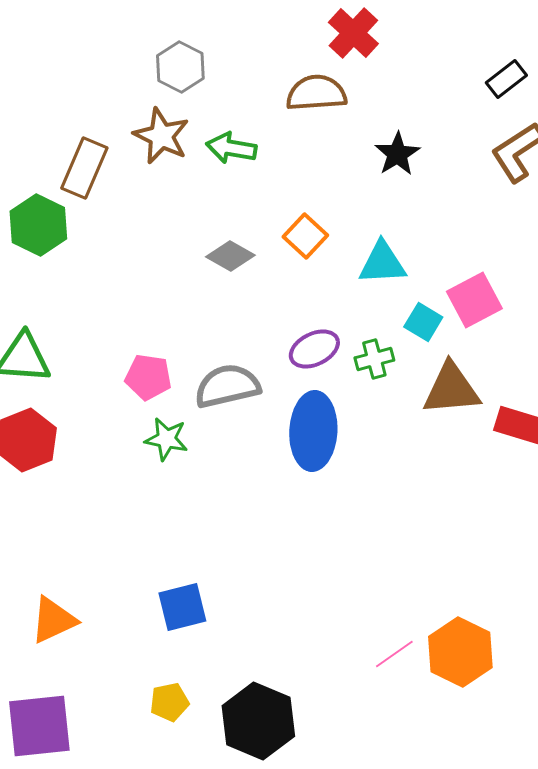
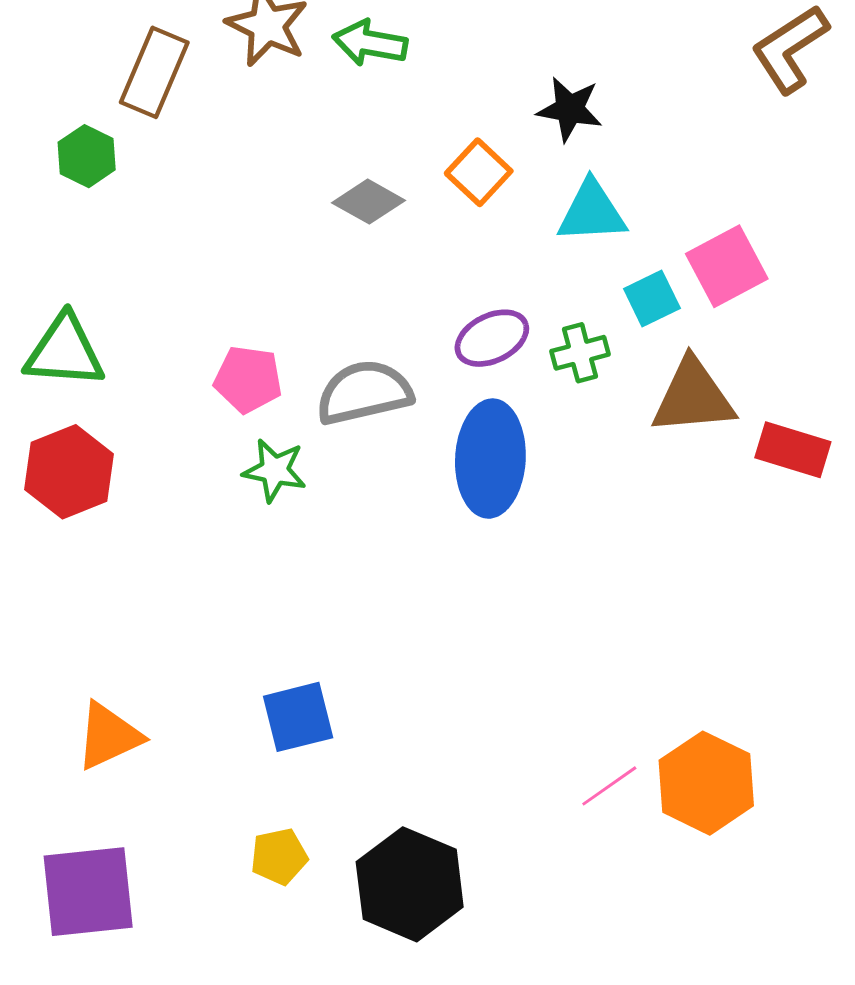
black star: (397, 154) -> (570, 109), moved, turned -30
green hexagon: (38, 225) -> (87, 156), size x0.7
cyan square: (423, 322) -> (652, 298), turned 33

